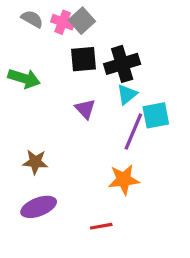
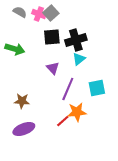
cyan square: (156, 115) -> (97, 88), moved
purple line: (133, 131) -> (68, 89), moved
red line: (101, 226) -> (63, 121), moved, turned -32

